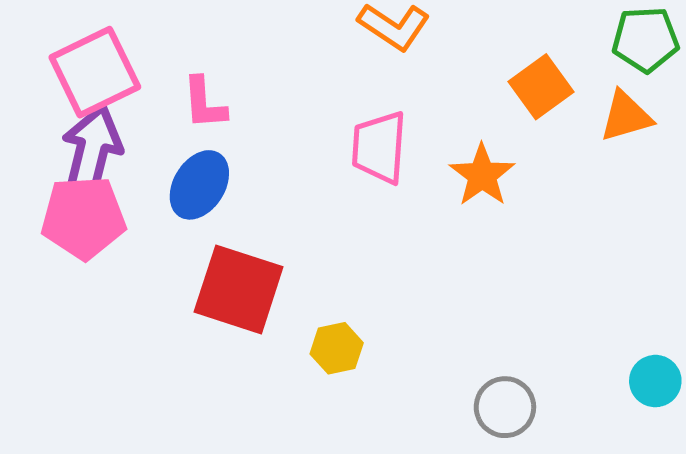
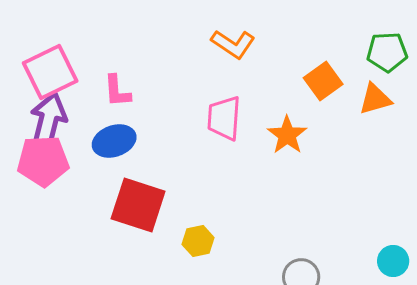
blue ellipse: (199, 185) -> (114, 141), turned 39

